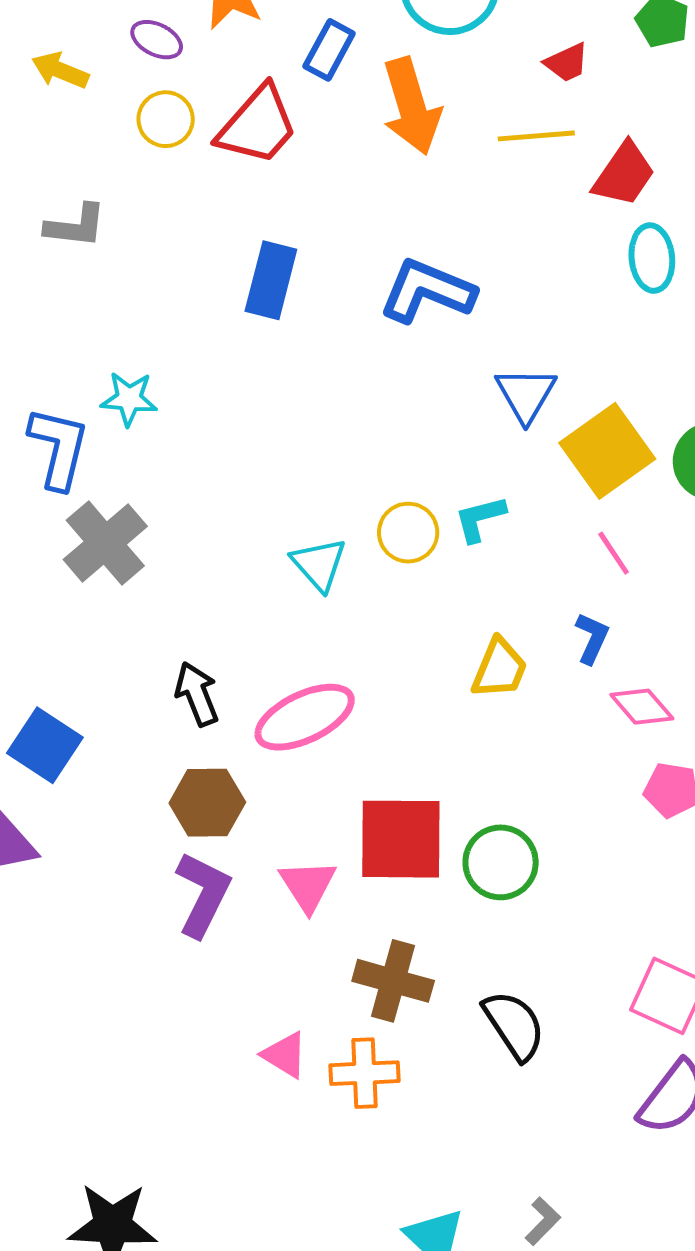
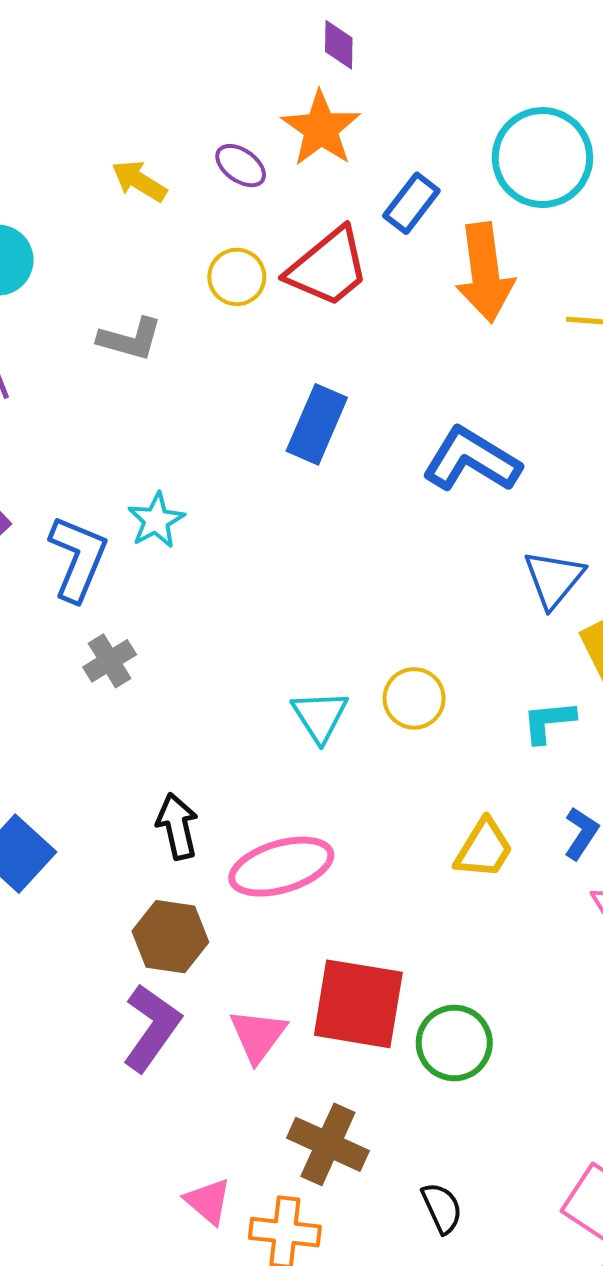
yellow circle: (166, 119) -> (237, 277), moved
cyan star: (129, 399) -> (156, 520), turned 30
cyan L-shape: (480, 519) -> (549, 722), moved
gray cross: (105, 543) -> (110, 661), size x0.6
black semicircle: (514, 1025) -> (442, 1208), size x0.7

